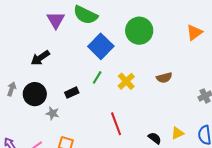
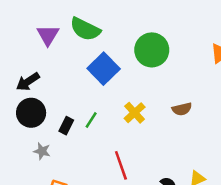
green line: (97, 77) -> (91, 120), moved
black rectangle: (72, 93) -> (66, 126), turned -40
black circle: (35, 94) -> (31, 113), moved

